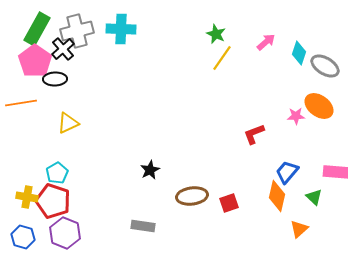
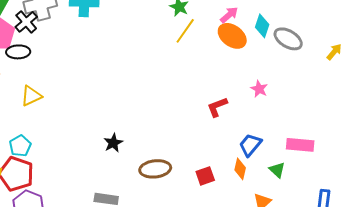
orange ellipse: (319, 106) -> (232, 36), moved
pink star: (296, 116) -> (259, 89), turned 30
orange diamond: (277, 196) -> (240, 169), size x0.7
red square: (229, 203) -> (205, 176), moved

